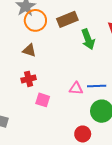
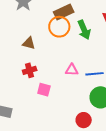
orange circle: (35, 20) -> (59, 27), moved
pink triangle: (76, 89) -> (72, 70), moved

